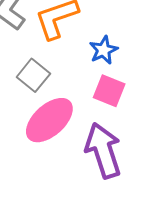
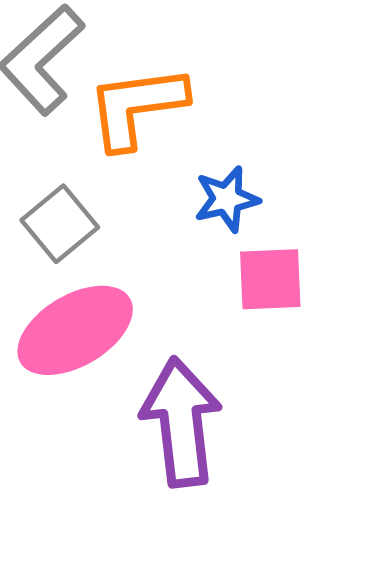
pink square: (109, 91) -> (270, 279), moved, turned -36

